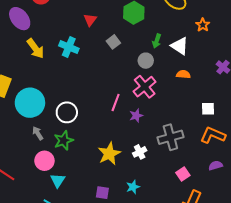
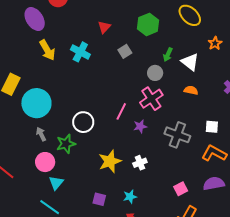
white circle: (67, 112) -> (83, 122), moved
gray cross: (170, 137) -> (177, 135), moved, turned 30
purple semicircle: (216, 165) -> (214, 184), size x1.5

